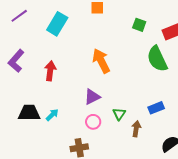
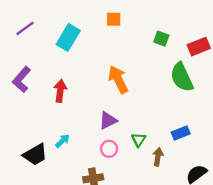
black trapezoid: (29, 113) -> (35, 154), moved, turned 150

